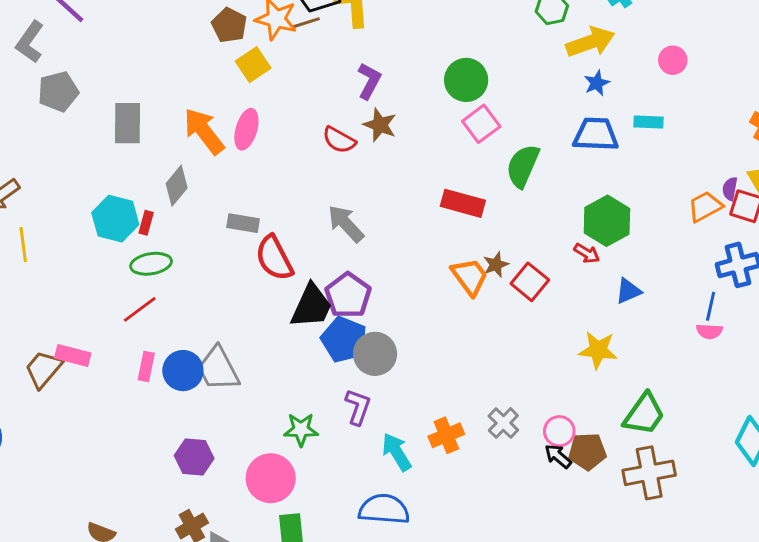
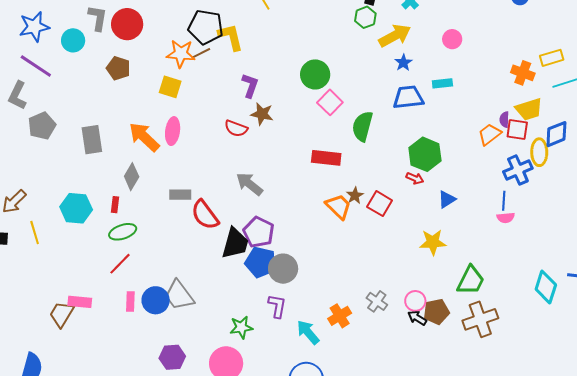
brown pentagon: (229, 25) -> (118, 68), moved
yellow square: (253, 65) -> (170, 87), turned -30
cyan hexagon: (115, 219) -> (76, 208), moved

